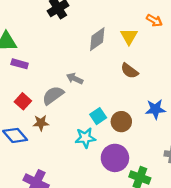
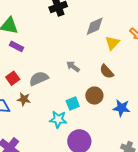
gray diamond: (97, 39) -> (95, 26), moved
gray arrow: (75, 79) -> (73, 66), moved
brown circle: (121, 122) -> (94, 96), moved

